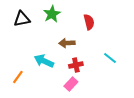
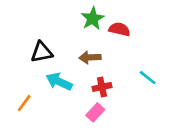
green star: (52, 14) -> (93, 19), moved
black triangle: (22, 19) -> (42, 52), moved
red semicircle: (89, 22) -> (119, 29), turned -63

